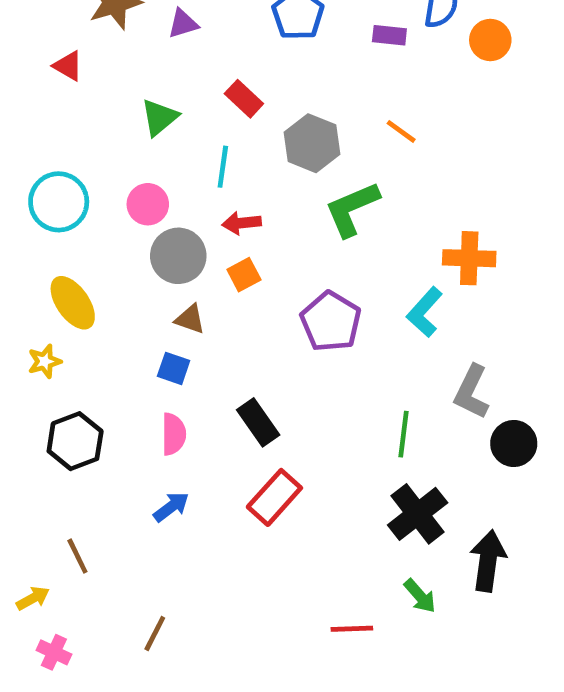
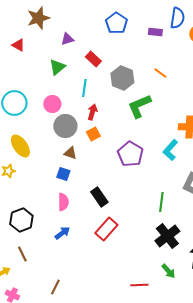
purple triangle: (183, 24) -> (67, 39), moved
red arrow: (242, 223) -> (92, 112), turned 112
black hexagon: (75, 441) -> (21, 220), moved

